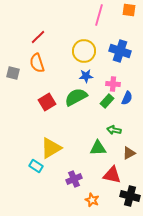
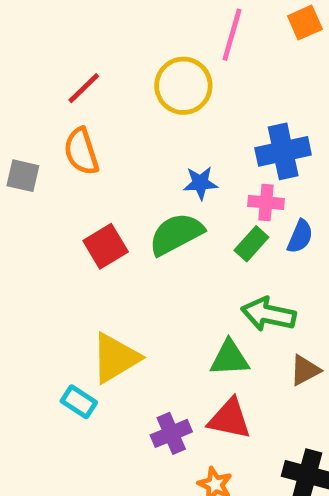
orange square: (129, 10) -> (305, 23), turned -32
yellow circle: (84, 51) -> (183, 86), moved
blue cross: (120, 51) -> (283, 151), moved, turned -30
green arrow: (114, 130) -> (268, 314), size x1.5
red triangle: (112, 175) -> (230, 419), moved

